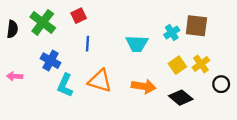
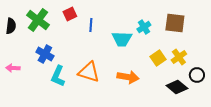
cyan cross: (172, 32) -> (144, 27), moved
blue line: (88, 44) -> (91, 25), moved
black diamond: (181, 98) -> (177, 87), moved

